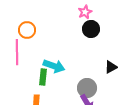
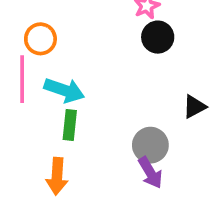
cyan arrow: (54, 66) -> (64, 90), moved

